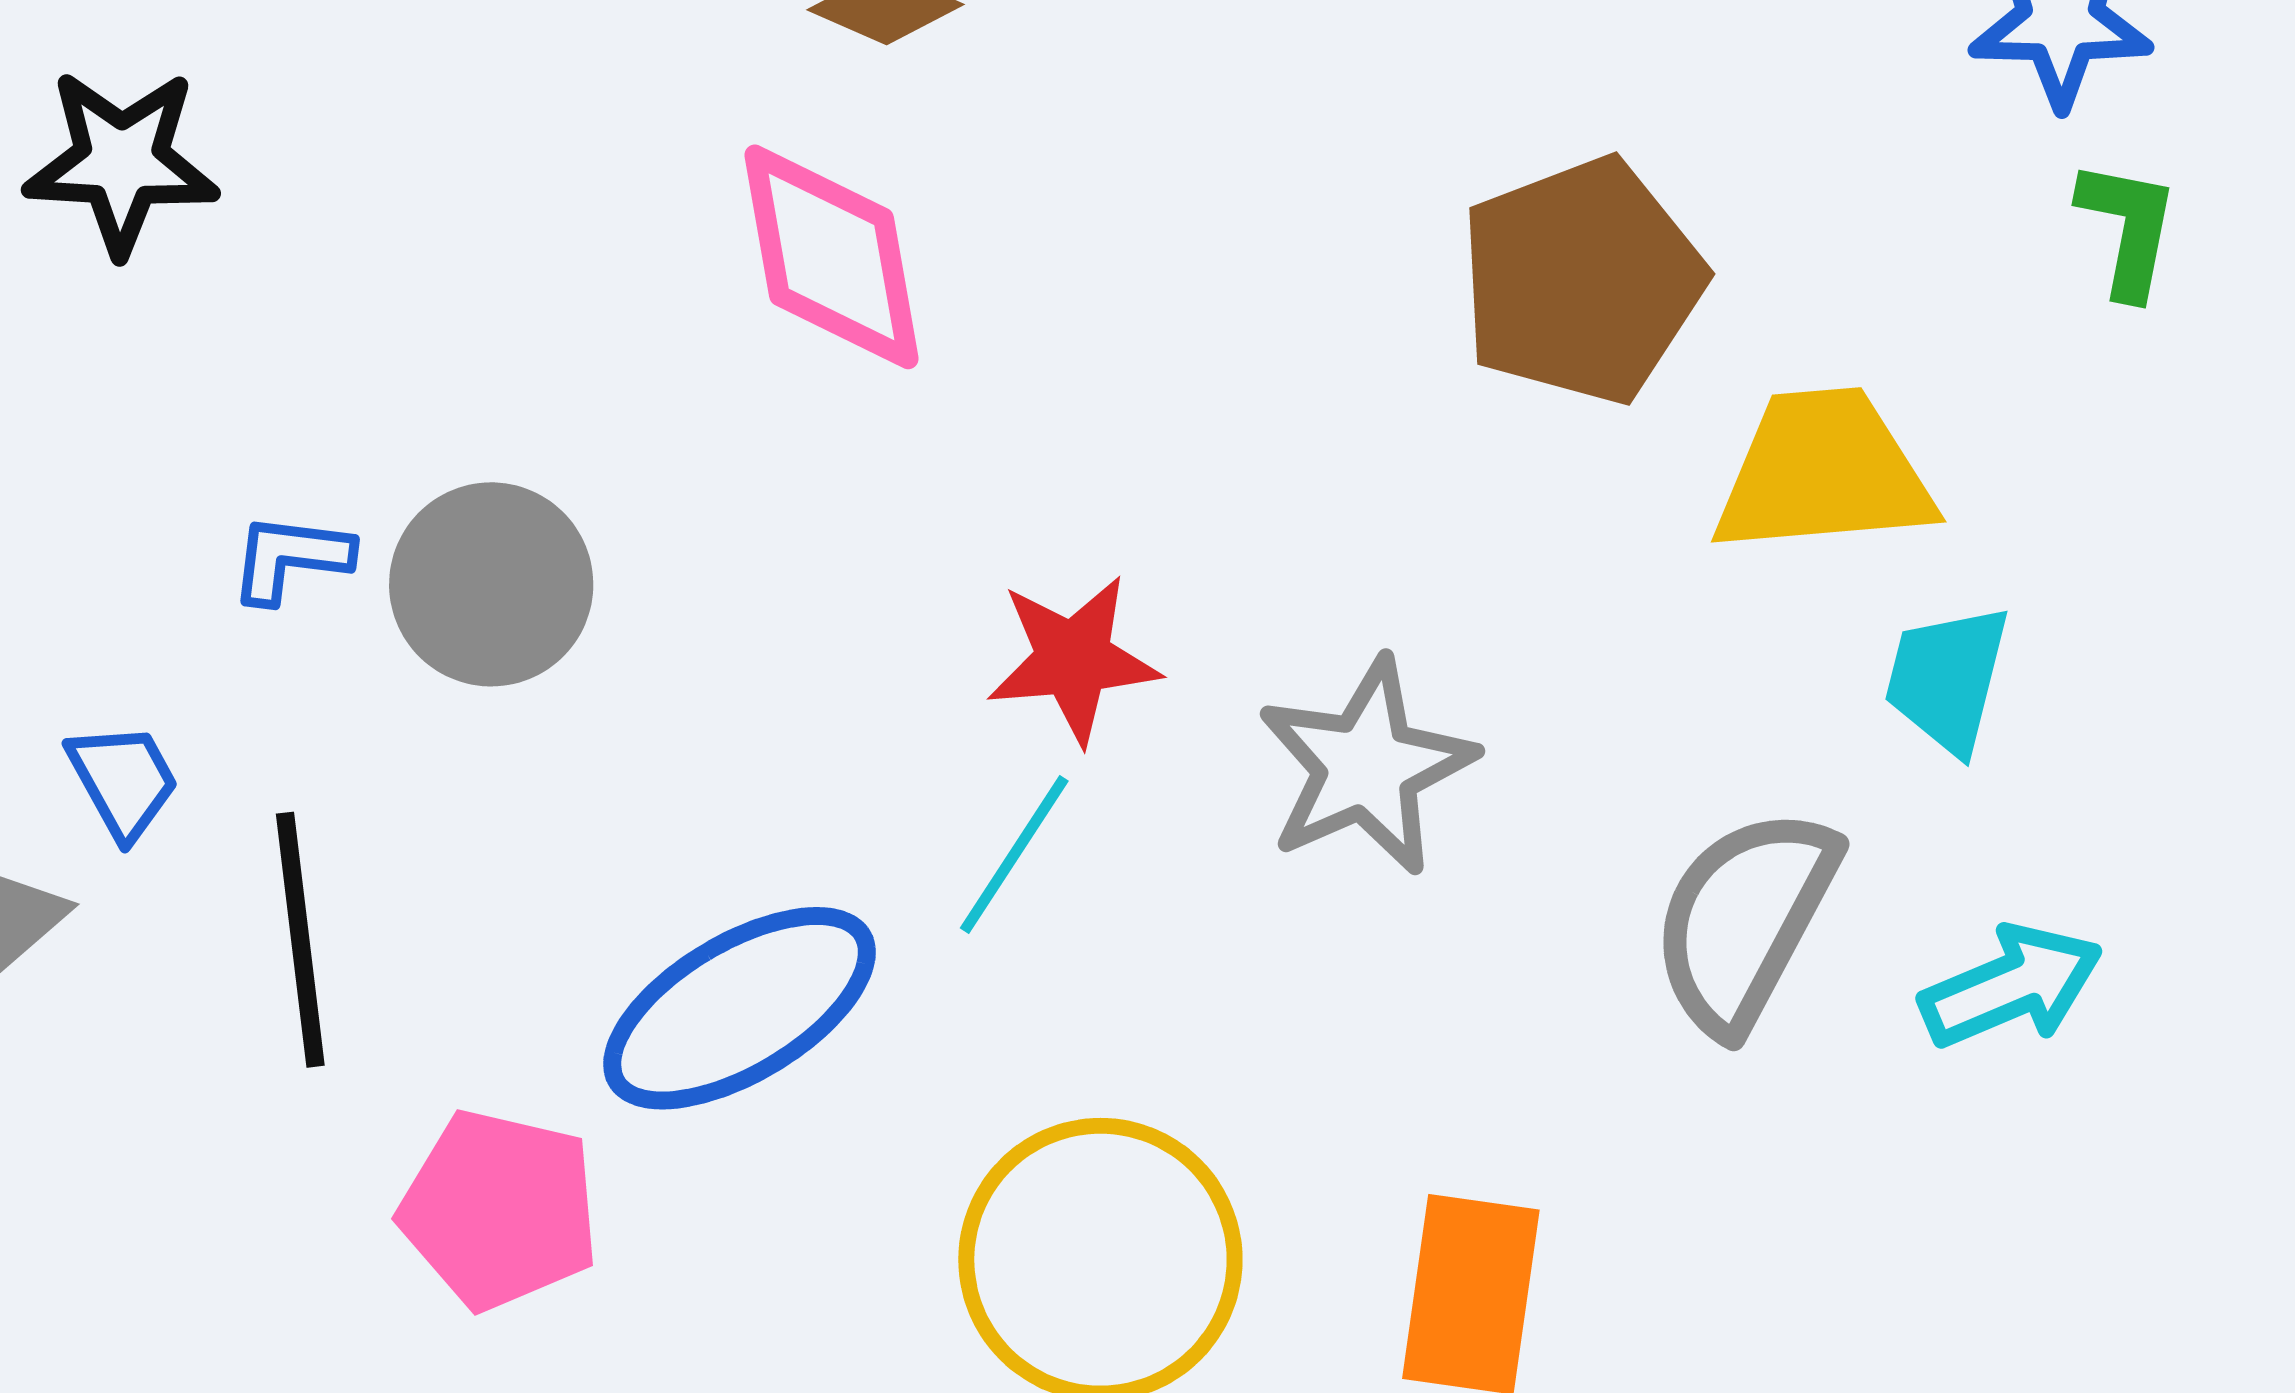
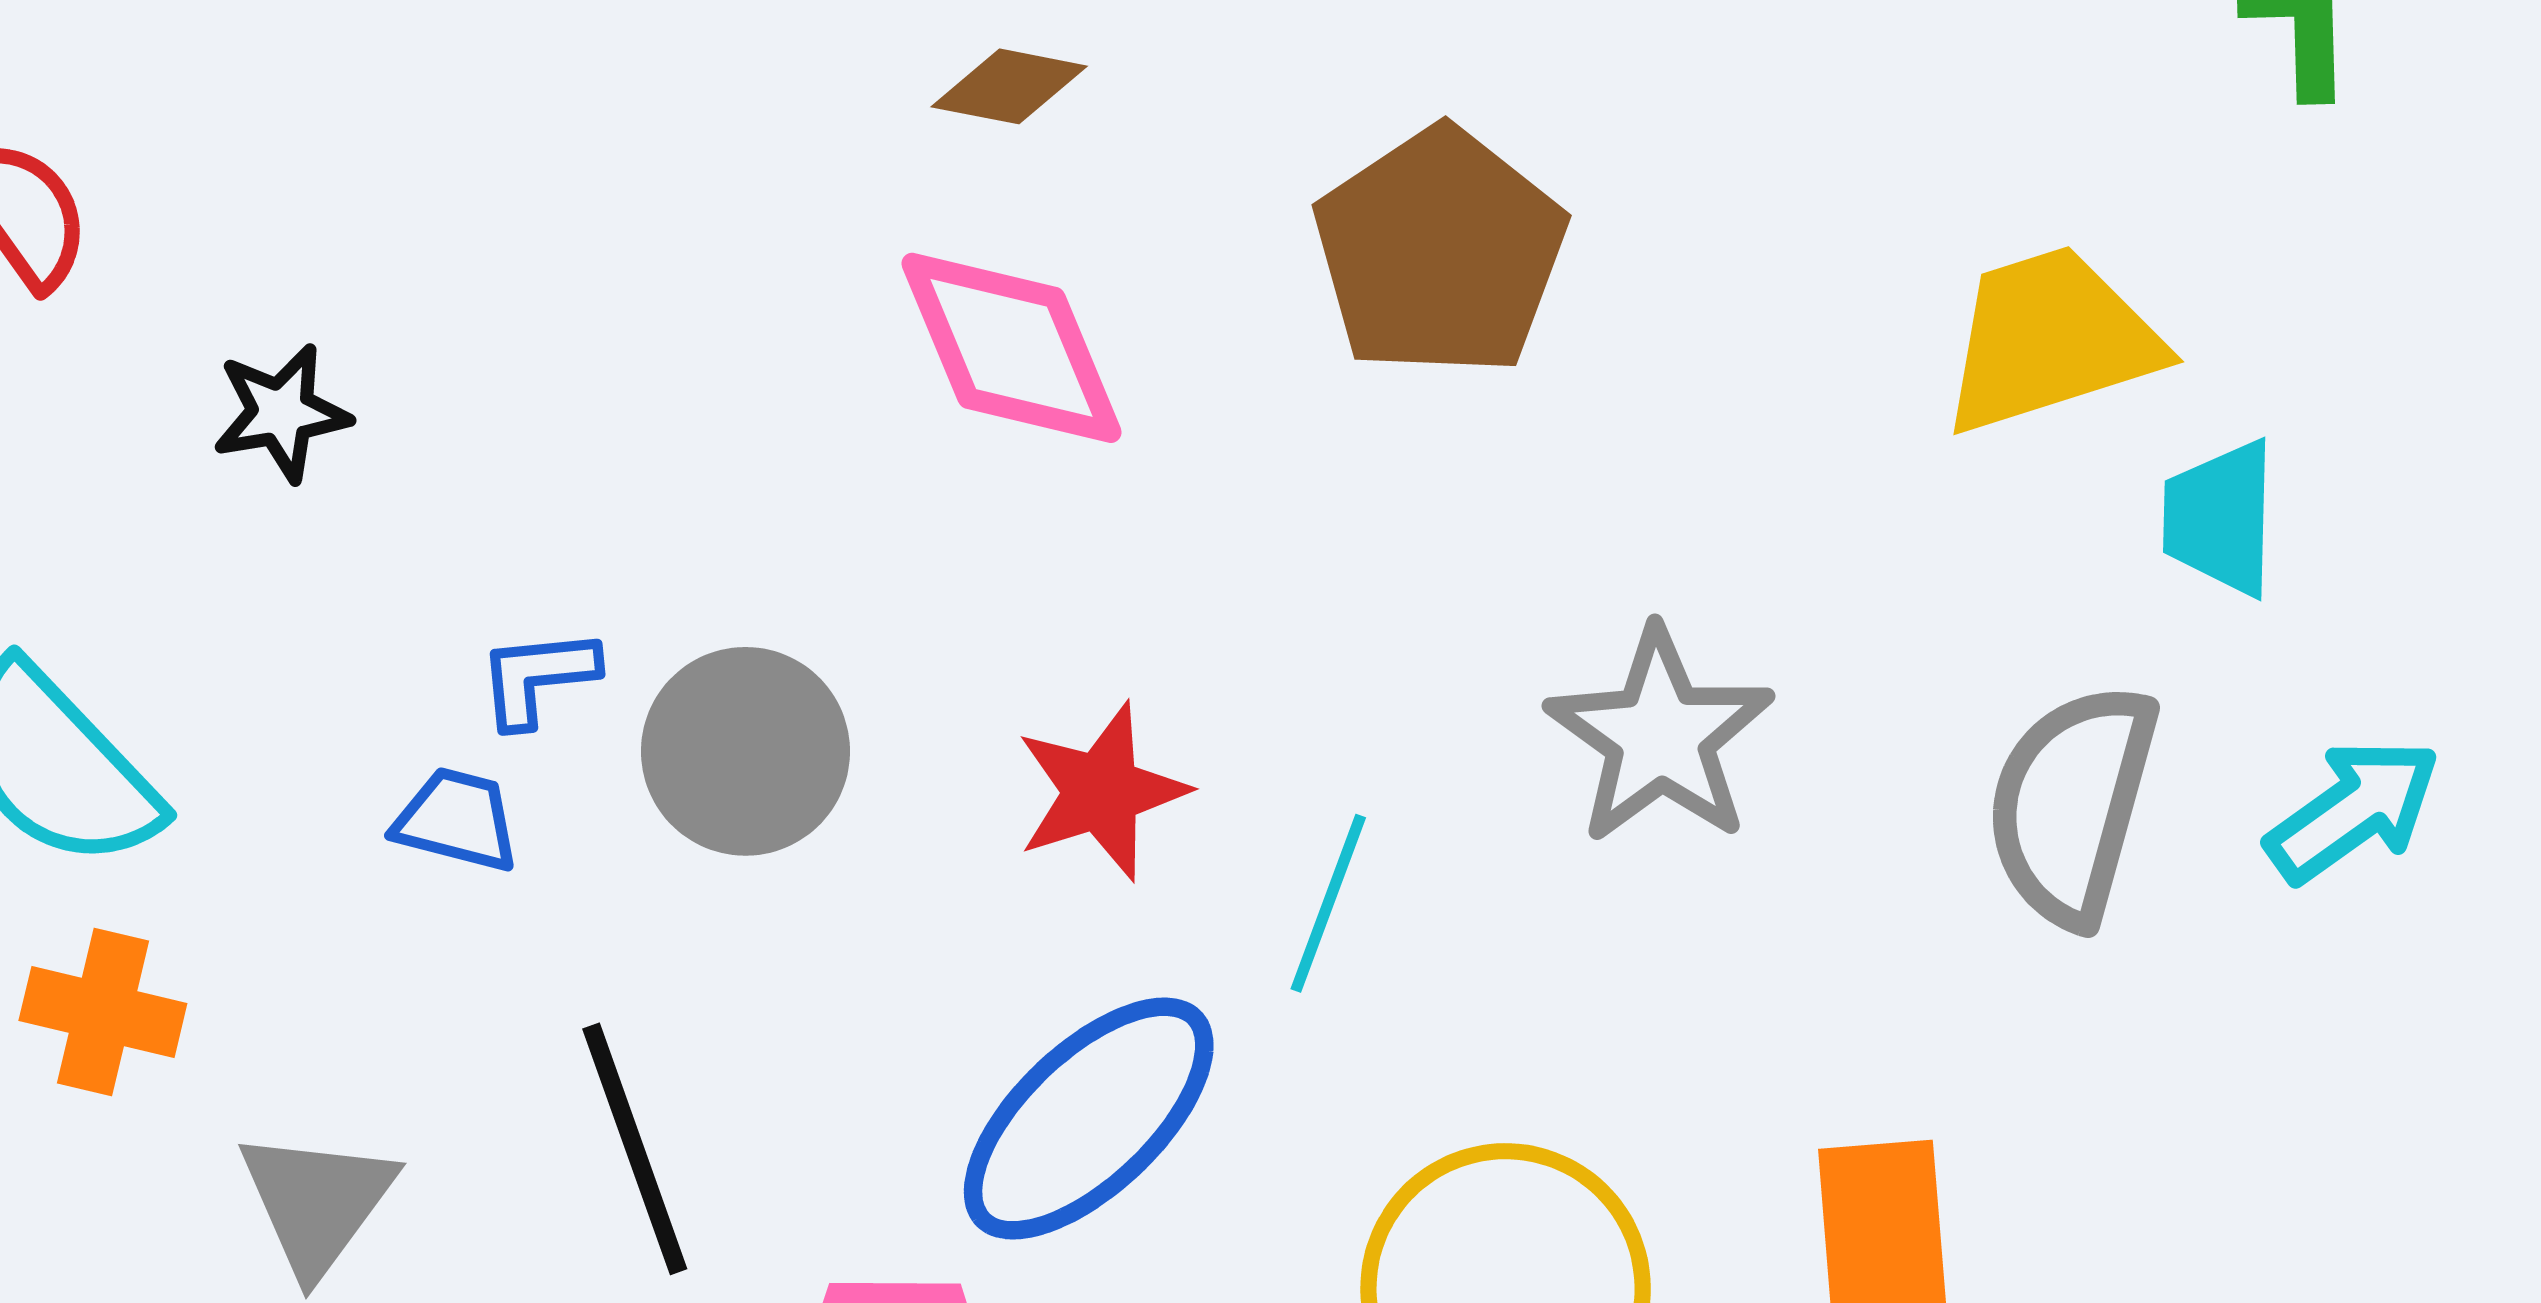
black star: (121, 162) -> (281, 413), size x0.7
brown pentagon: (1582, 281) -> (1440, 252), moved
blue L-shape: (291, 558) -> (538, 677), moved
red star: (1073, 659) -> (1101, 792), moved
blue trapezoid: (123, 781) -> (457, 820), moved, turned -34

